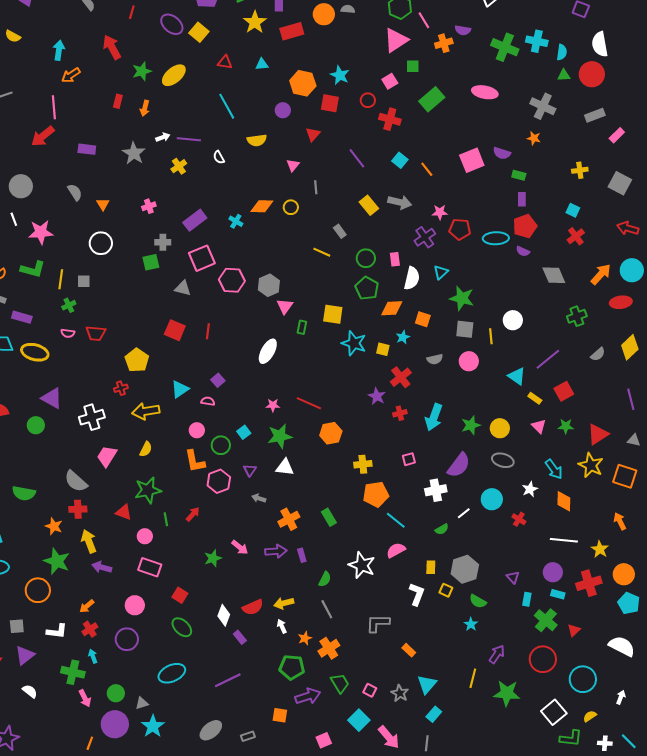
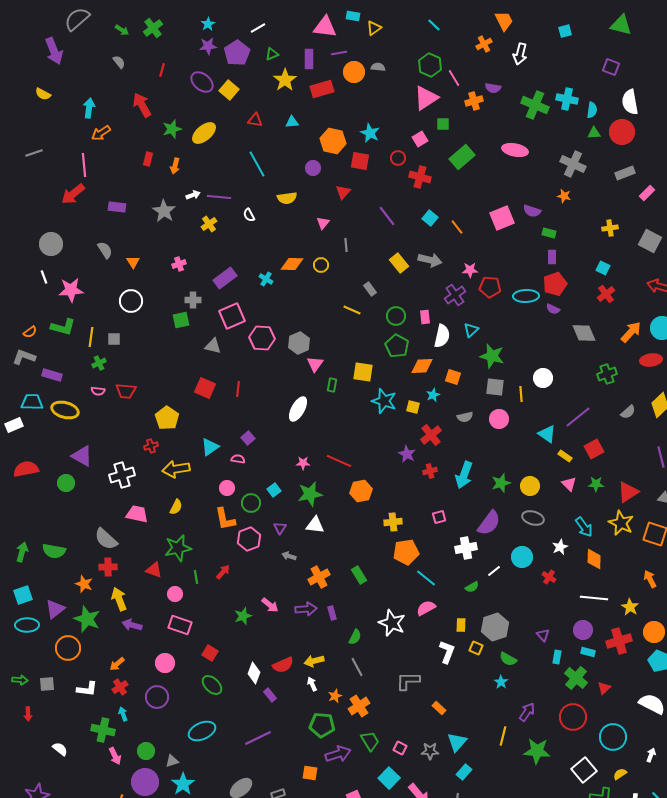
pink trapezoid: (107, 456) -> (137, 514), turned 70
purple triangle: (25, 655) -> (55, 609), moved
gray star: (400, 693) -> (430, 751), turned -30

